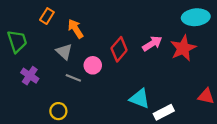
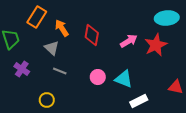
orange rectangle: (47, 16) -> (37, 17), size x1.5
red diamond: (119, 49) -> (92, 35), moved, turned -30
pink circle: (93, 65) -> (98, 77), moved
cyan triangle: (140, 99) -> (124, 79), moved

